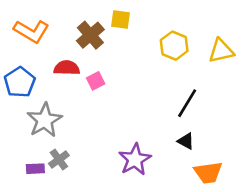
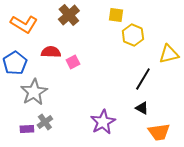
yellow square: (120, 19) -> (116, 15), moved
brown cross: (90, 35) -> (69, 15), moved
yellow triangle: (221, 51) -> (169, 54), moved

